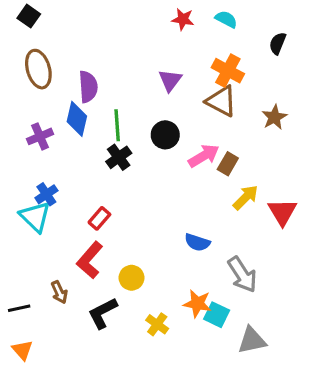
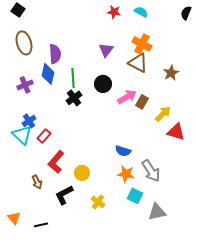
black semicircle: (278, 43) -> (186, 13), moved
yellow arrow: (245, 197) -> (163, 114), moved
red triangle: (282, 212) -> (176, 132), turned -42
red rectangle: (99, 218) -> (44, 136), moved
orange star: (197, 303) -> (126, 174), moved
black line: (19, 308) -> (41, 225), moved

